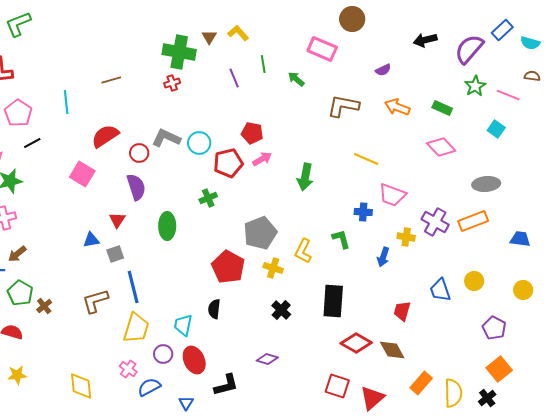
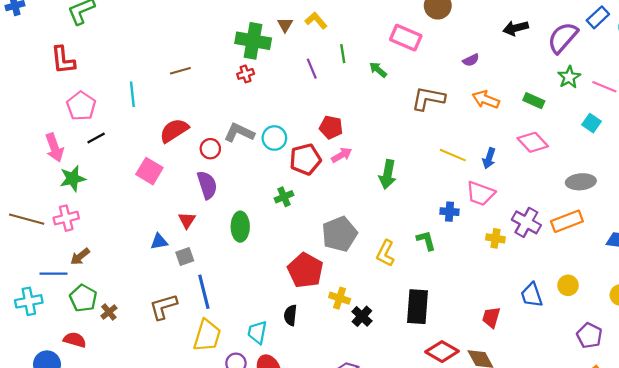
blue arrow: (383, 257) -> (489, 158), moved
yellow cross: (273, 268) -> (340, 298), moved

